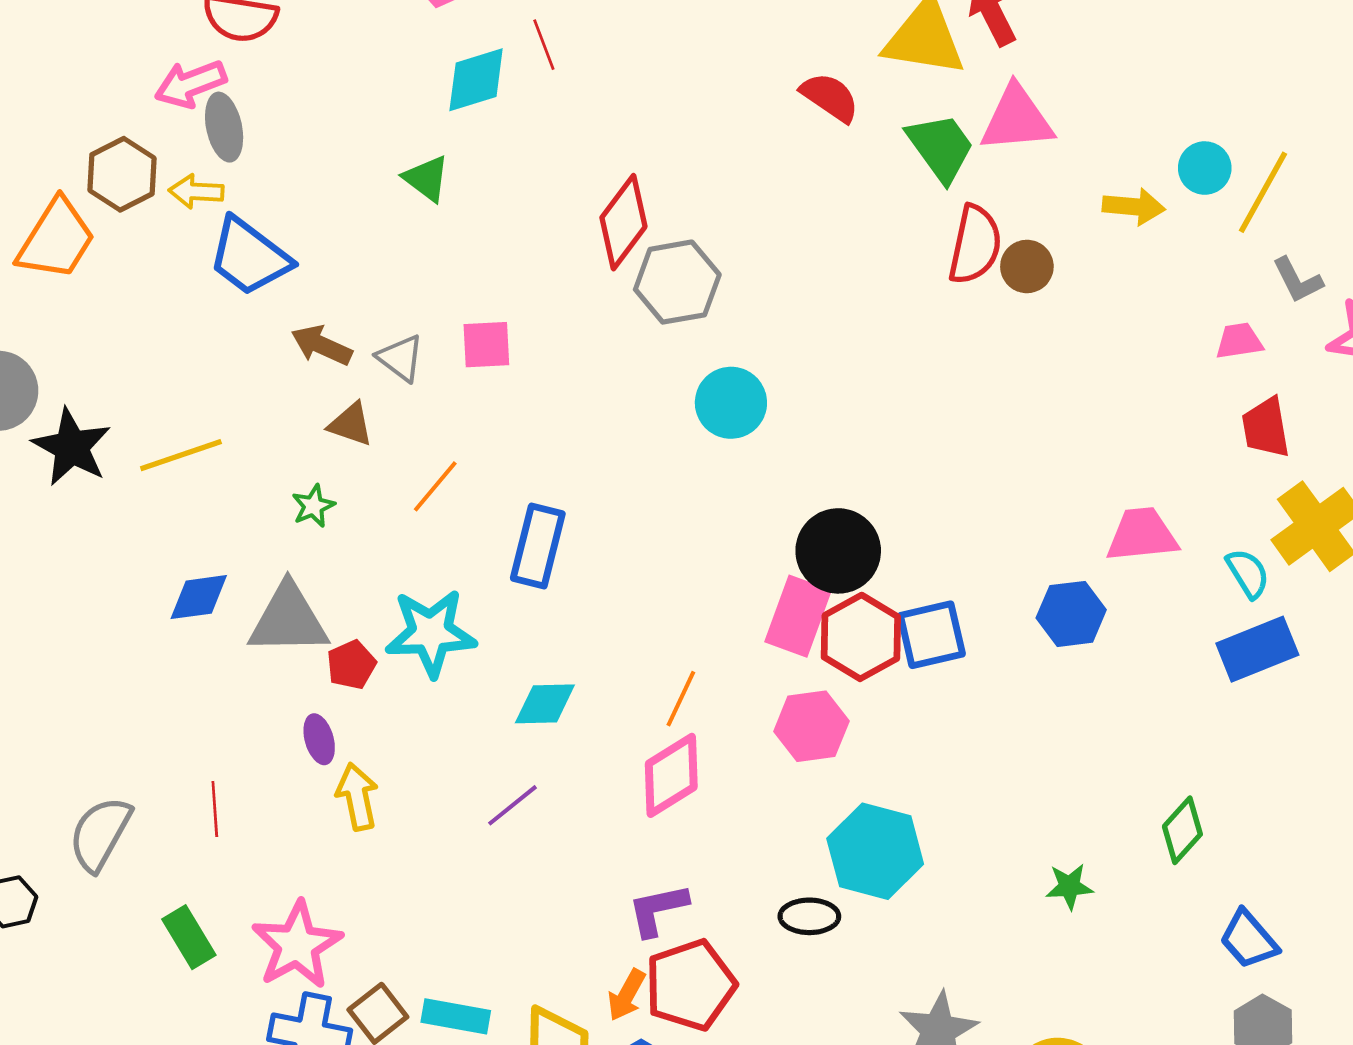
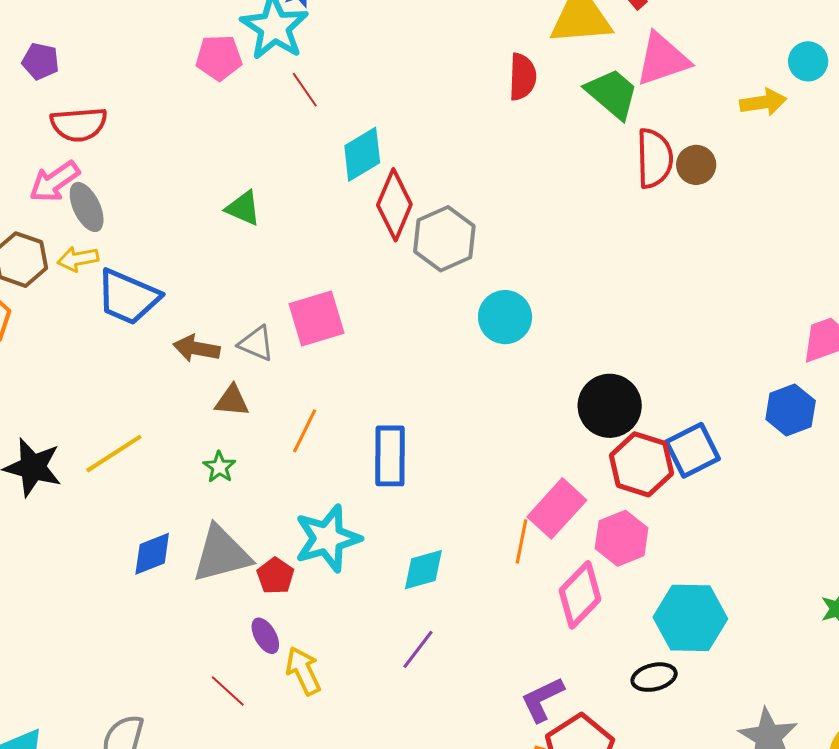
cyan diamond: (476, 80) -> (362, 154), moved
red semicircle: (830, 97) -> (522, 77), turned 72
pink square: (486, 345) -> (316, 319), size x1.4
pink rectangle: (798, 616) -> (557, 508), moved, turned 36
pink diamond: (671, 775) -> (580, 595), moved
red line: (215, 809) -> (228, 691), moved, turned -30

